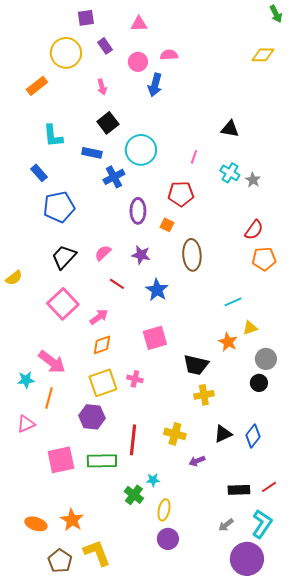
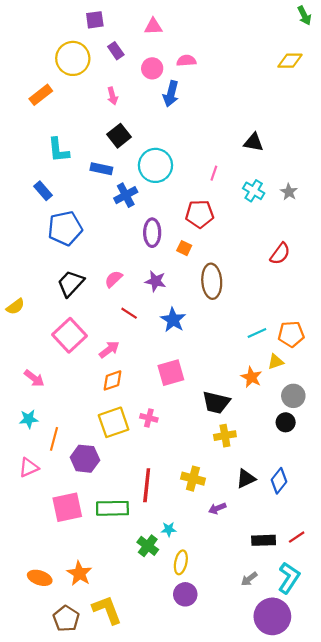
gray star: (253, 180) -> (289, 192), moved
orange pentagon: (264, 259) -> (291, 334), moved
pink arrow: (52, 362) -> (34, 378), moved, size x0.7
purple hexagon: (92, 417) -> (85, 459), moved

